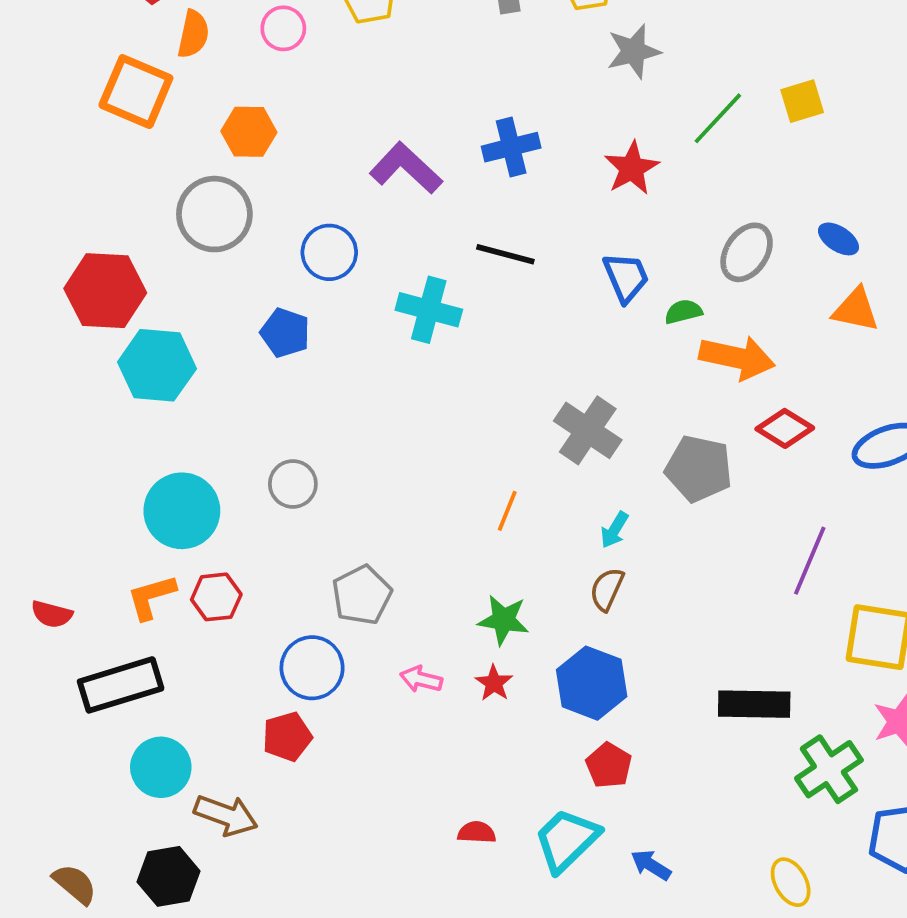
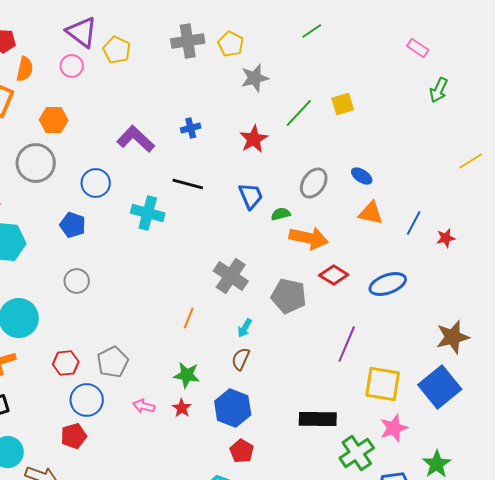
blue cross: (511, 147) -> (191, 128), size x0.7
gray circle: (293, 484) -> (77, 281), moved
red hexagon: (216, 597) -> (66, 363), moved

